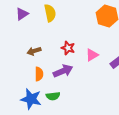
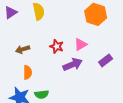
pink triangle: (92, 55) -> (81, 44), moved
purple arrow: (63, 71) -> (73, 64), moved

